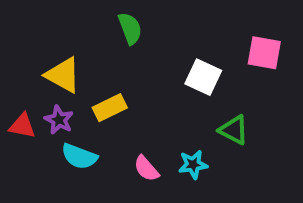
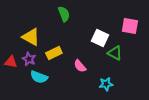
green triangle: (234, 130) -> (115, 53), moved
cyan star: (193, 164) -> (106, 84), moved
pink semicircle: (146, 169) -> (80, 66), moved

